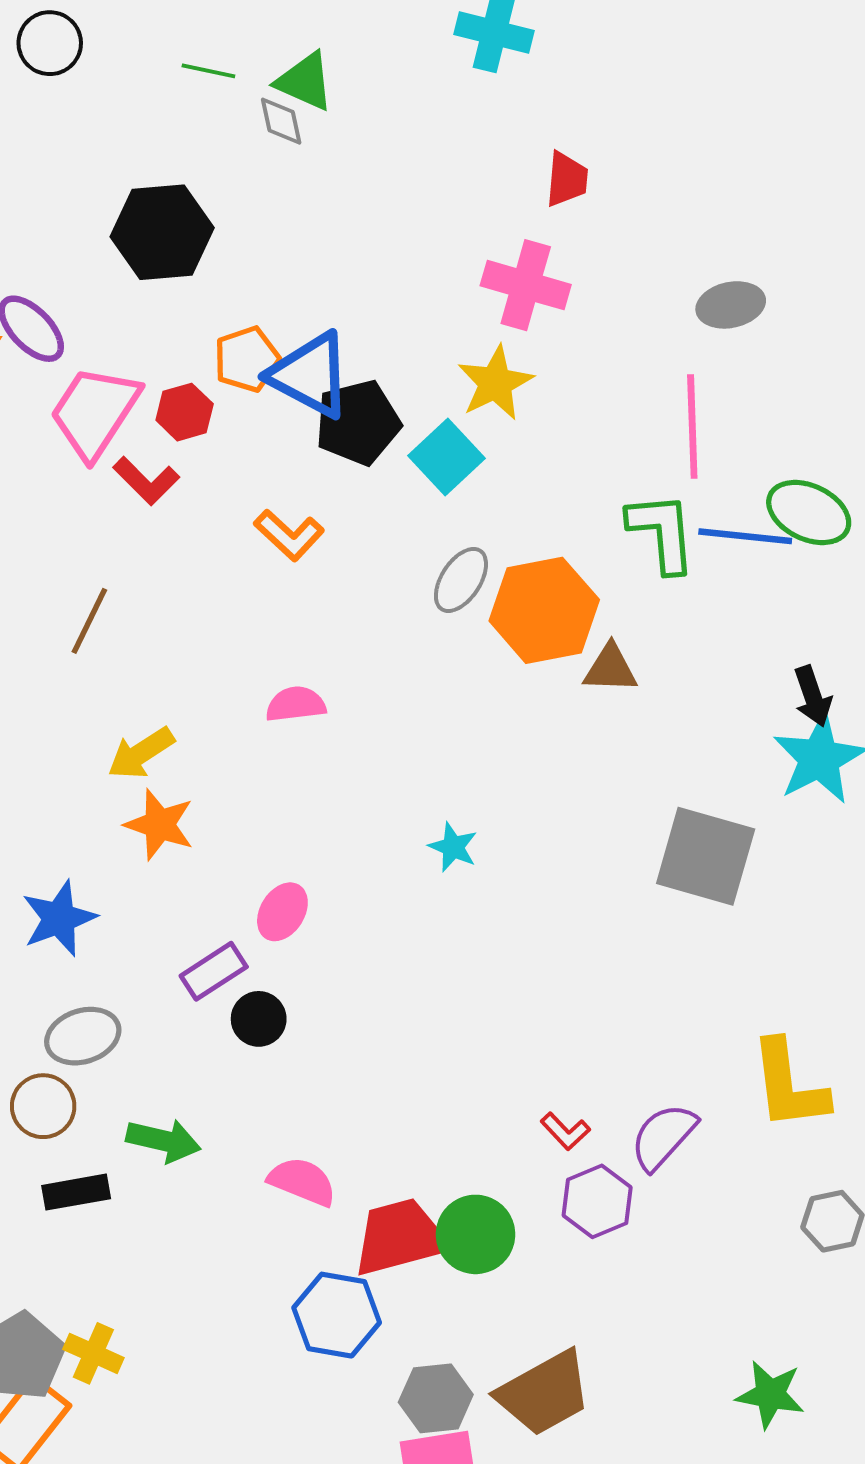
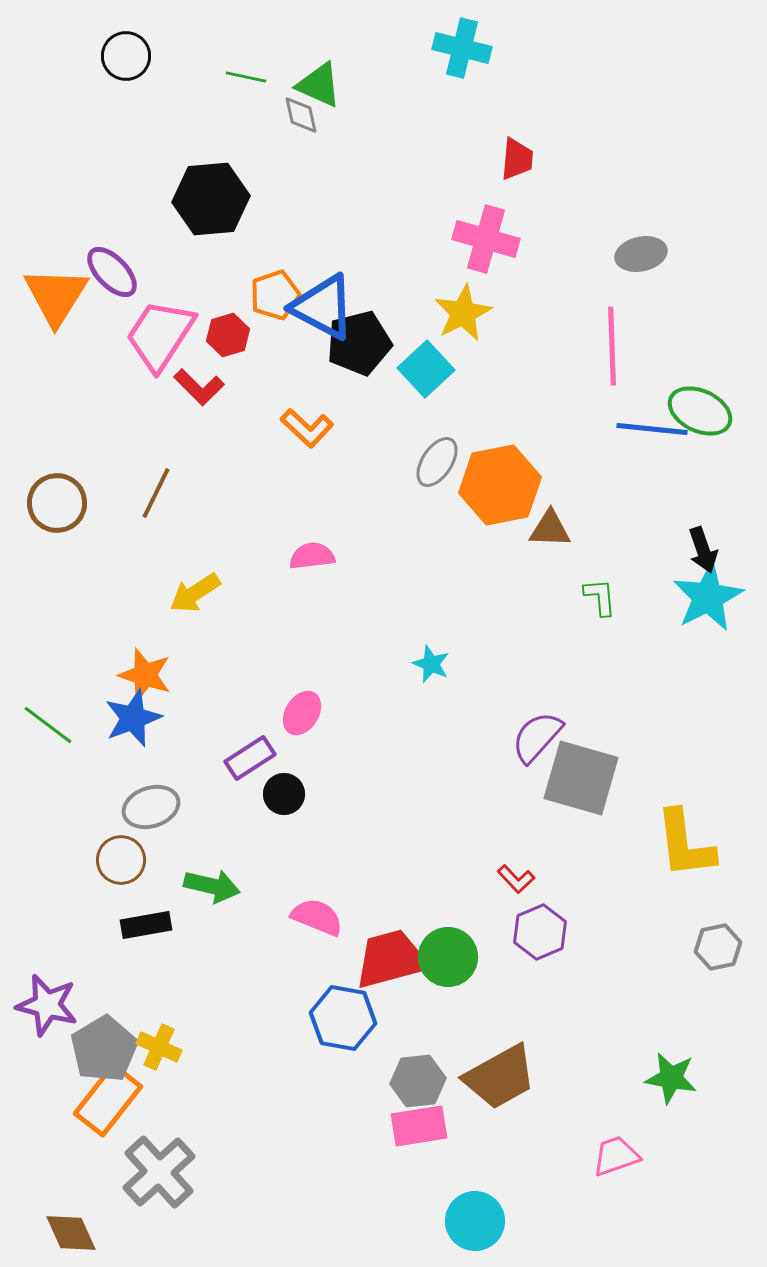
green L-shape: (662, 532) -> (600, 597), moved, size x0.6
orange star: (159, 825) -> (145, 675), moved
gray square: (706, 856) -> (581, 778), moved
purple semicircle: (663, 1137) -> (537, 737), moved

